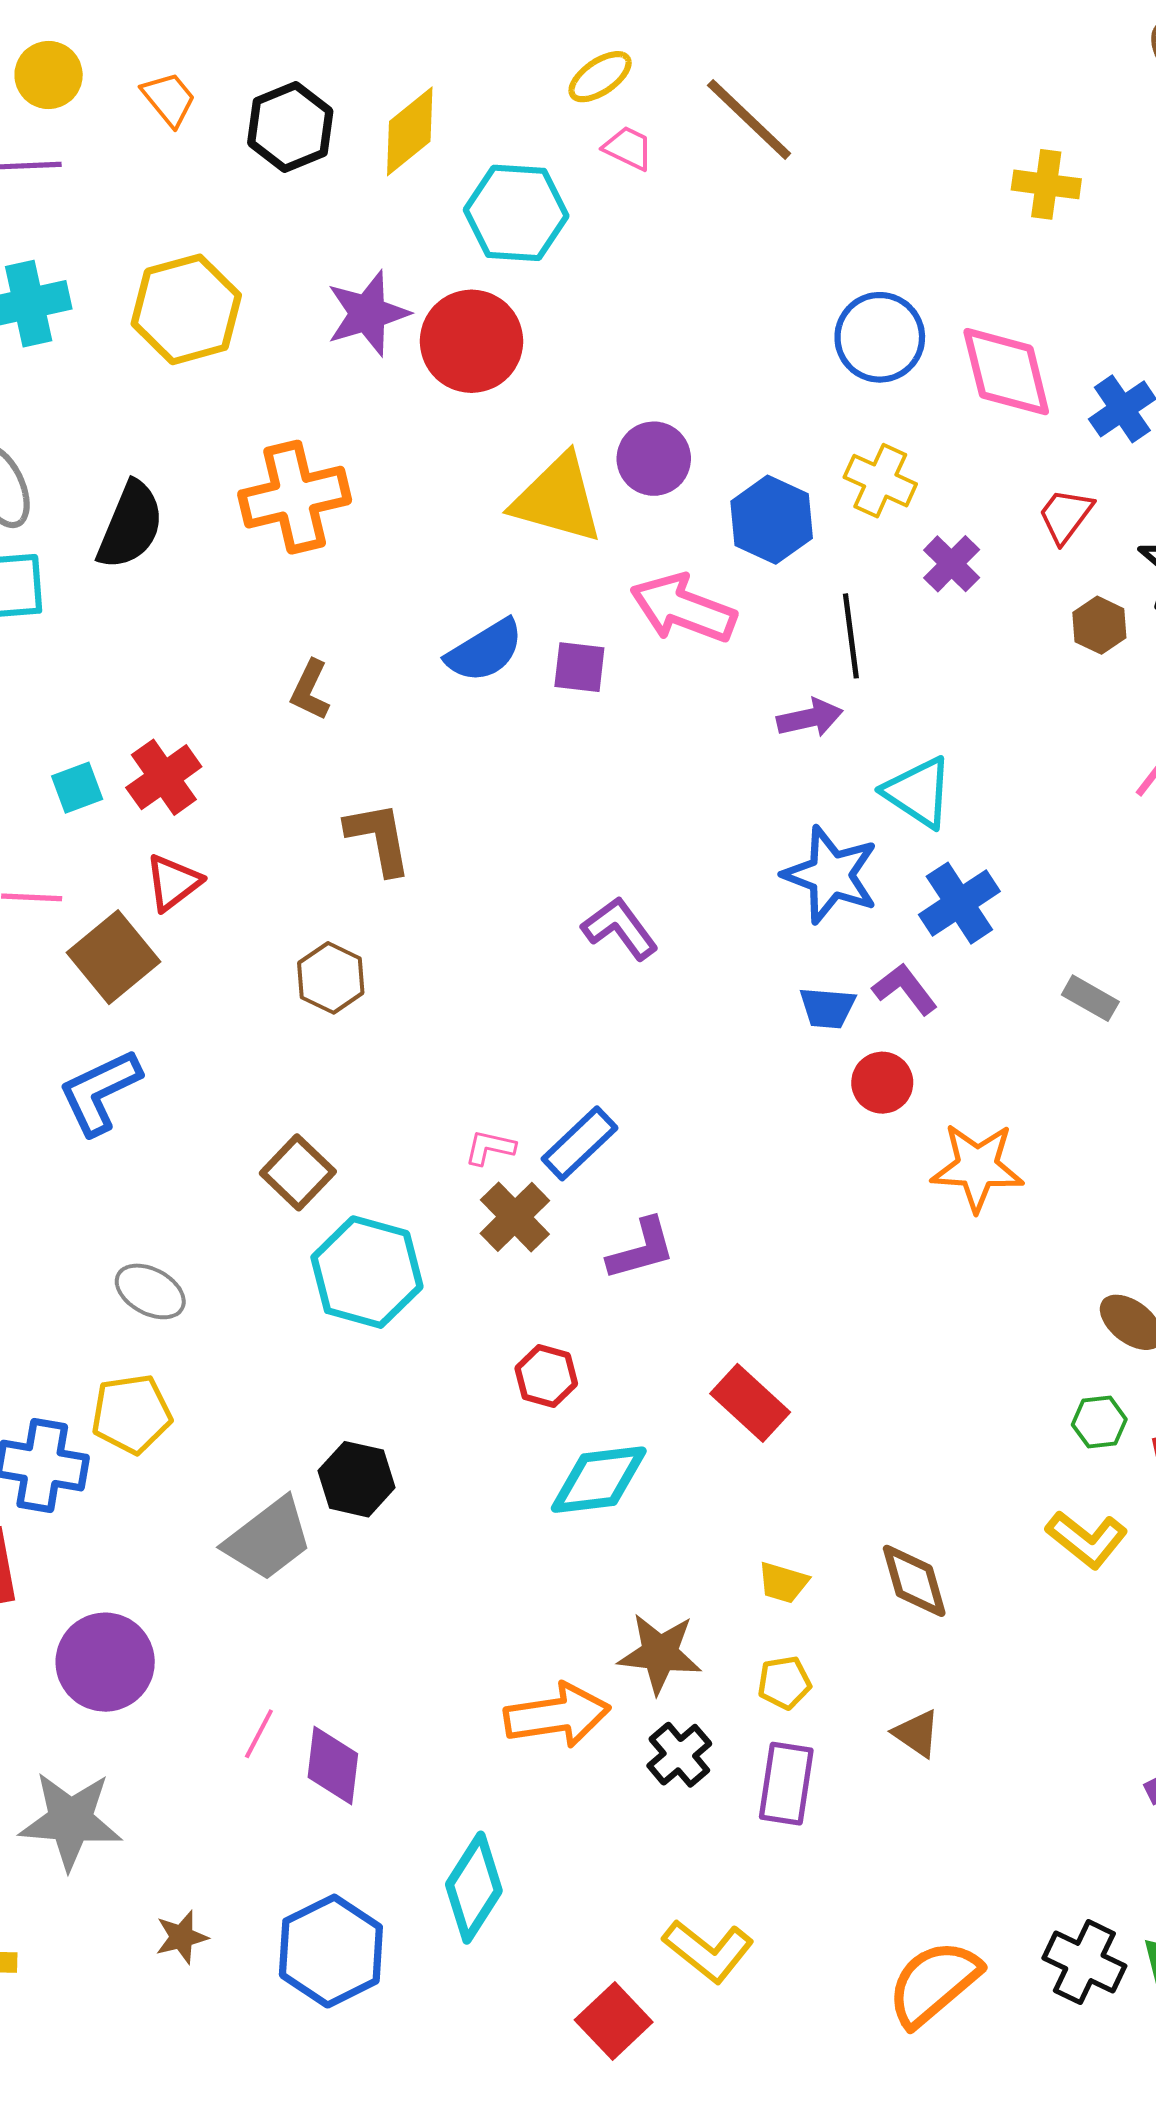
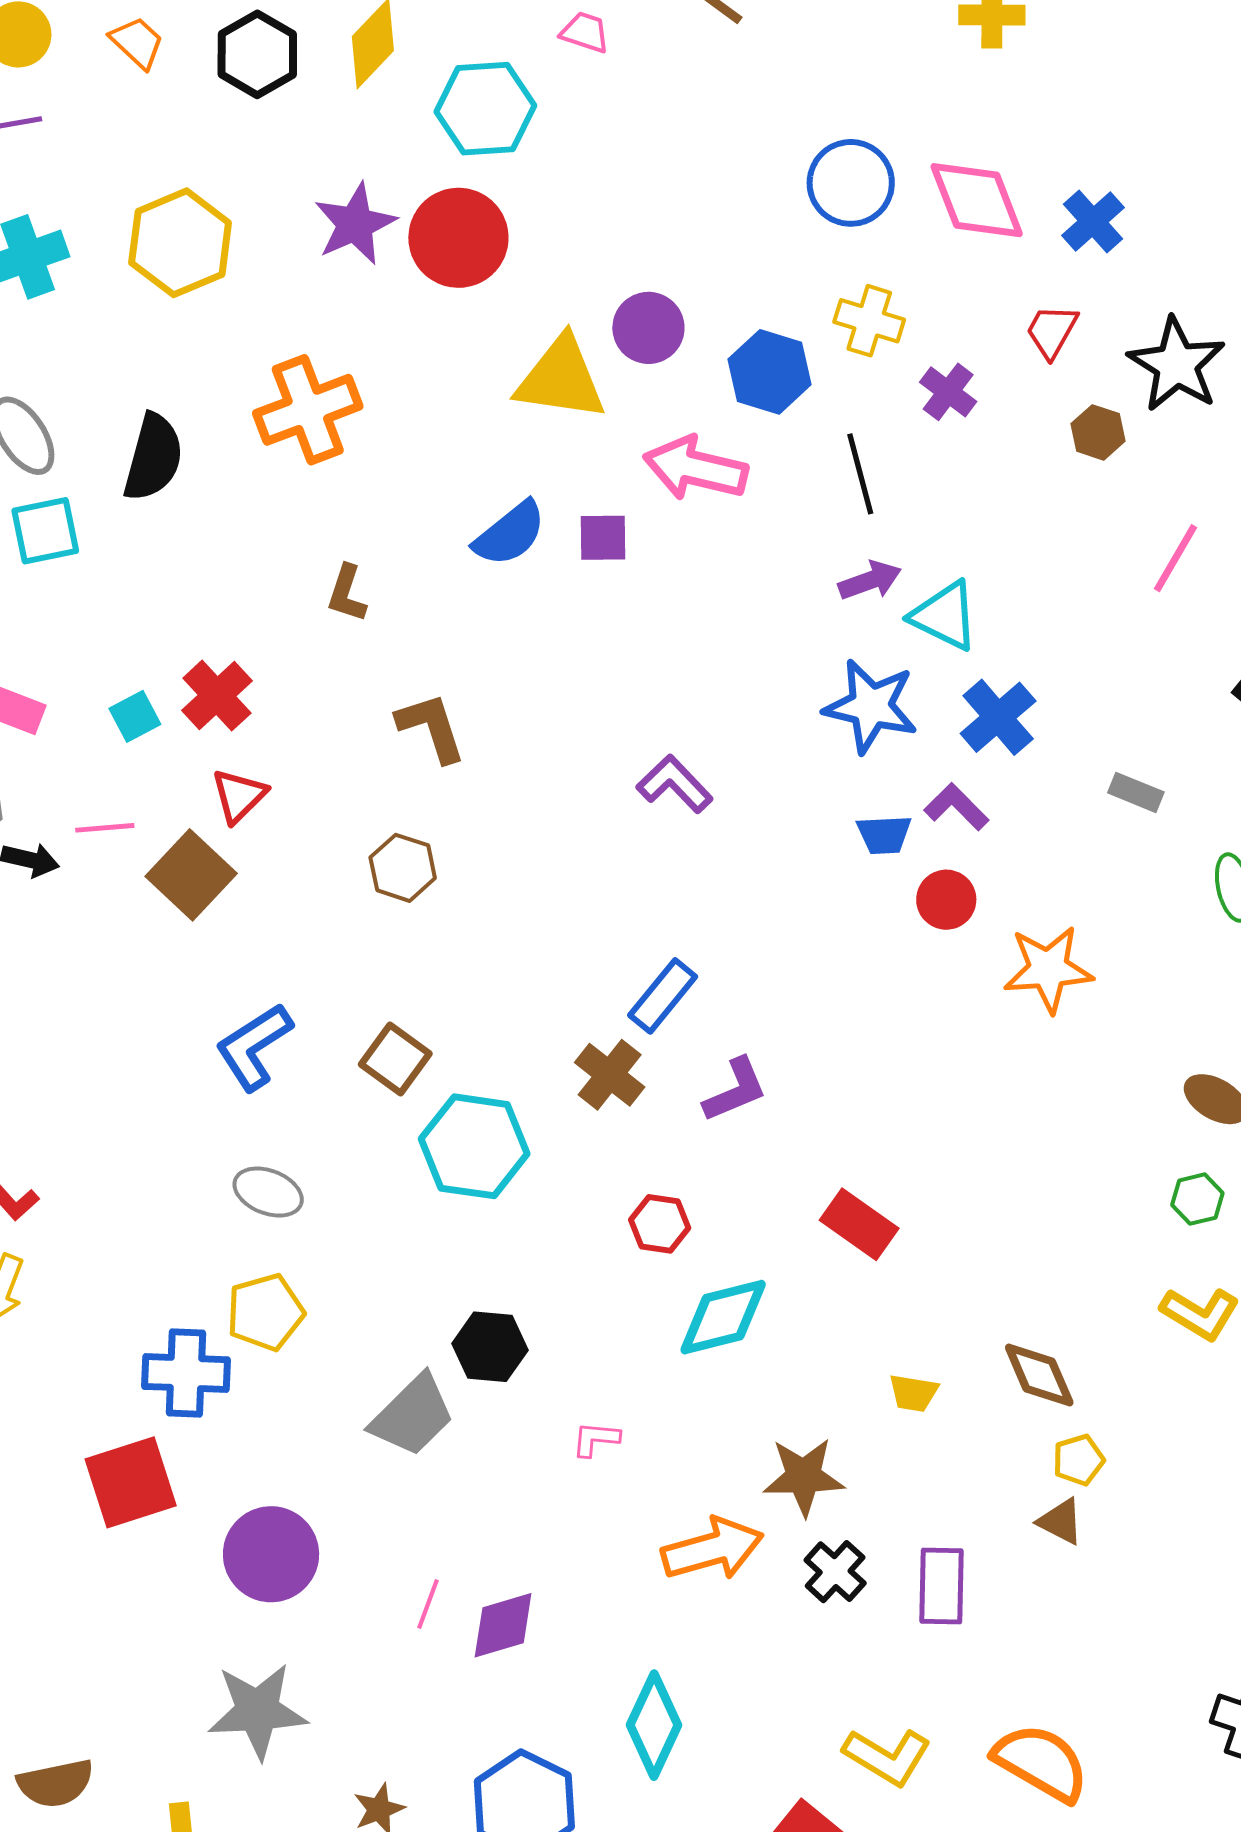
purple arrow: (810, 718) -> (870, 580), moved
blue L-shape: (100, 1092) -> (254, 1047), moved
pink L-shape: (490, 1148) -> (596, 1439), moved
yellow pentagon: (784, 1683) -> (1079, 1460), moved
purple diamond: (333, 1765) -> (503, 1625), turned 74
orange semicircle: (934, 1983) -> (1041, 1763), moved, turned 78

